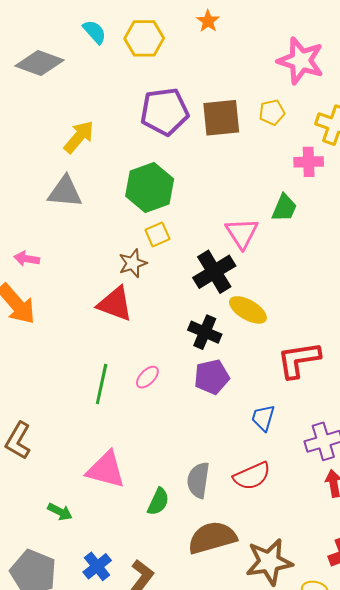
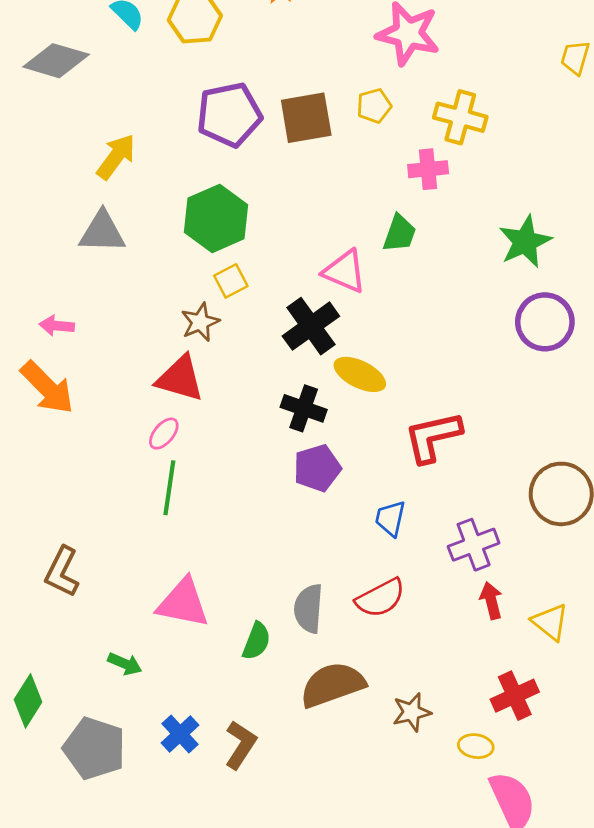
pink triangle: (242, 233) -> (345, 271), turned -30
pink ellipse: (147, 377) -> (164, 434), moved
brown star: (269, 562) -> (412, 712), size x0.6

